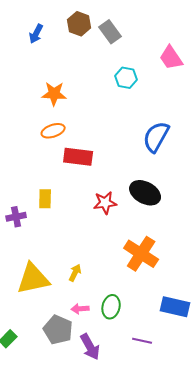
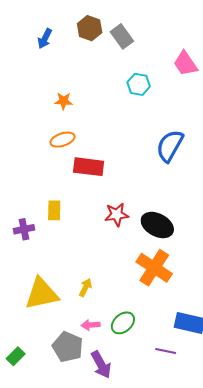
orange star: (54, 94) -> (64, 101), size x0.7
black ellipse: (145, 193) -> (157, 225), moved
green ellipse: (111, 307) -> (123, 323), turned 35
purple line: (142, 341) -> (166, 351), moved

